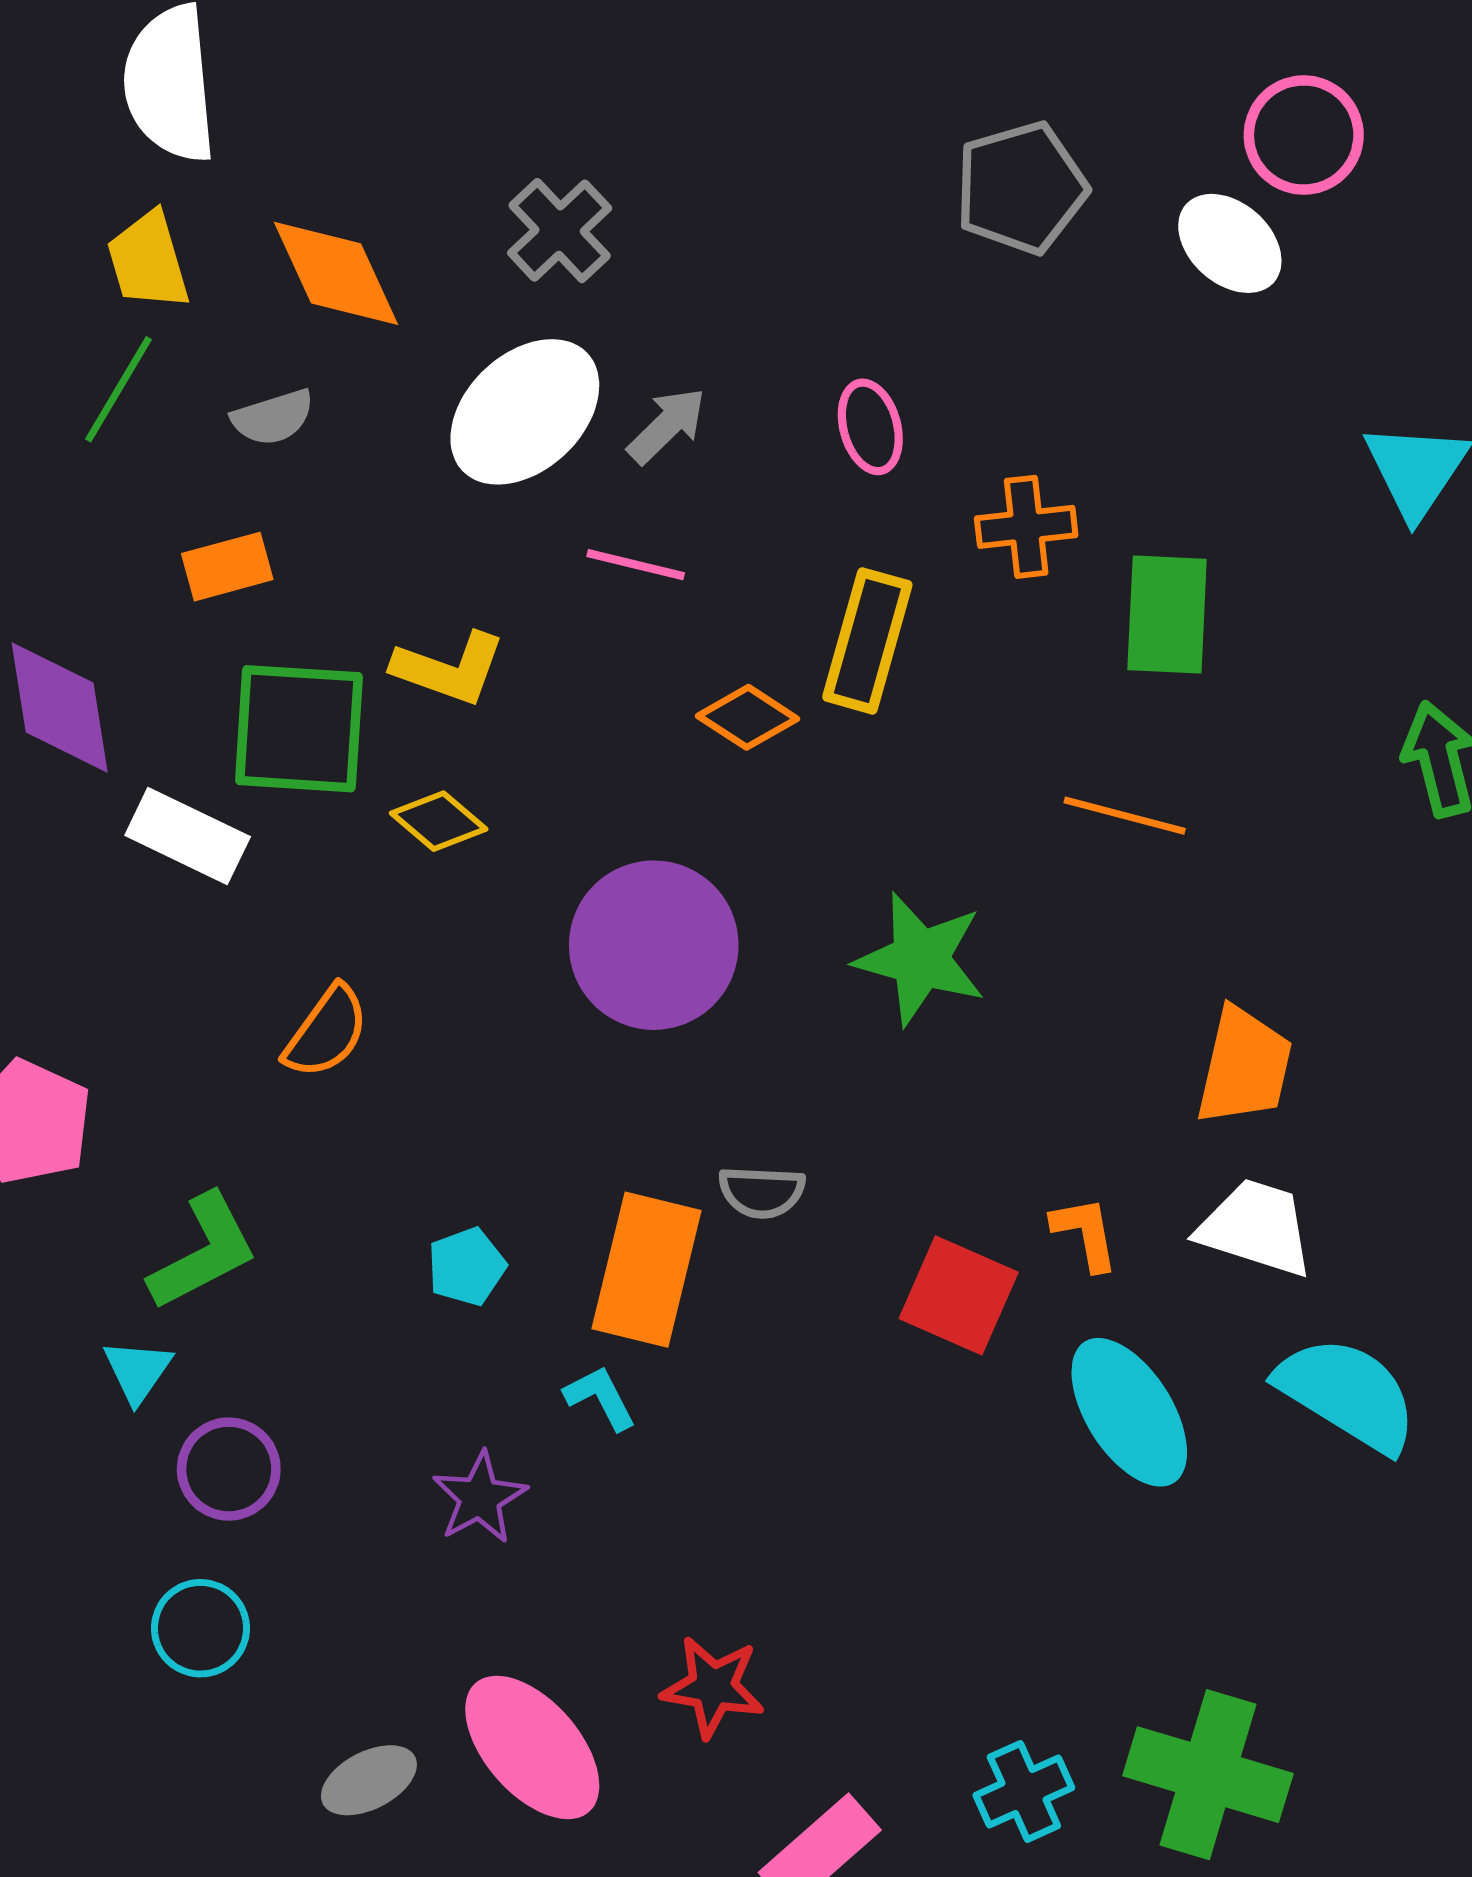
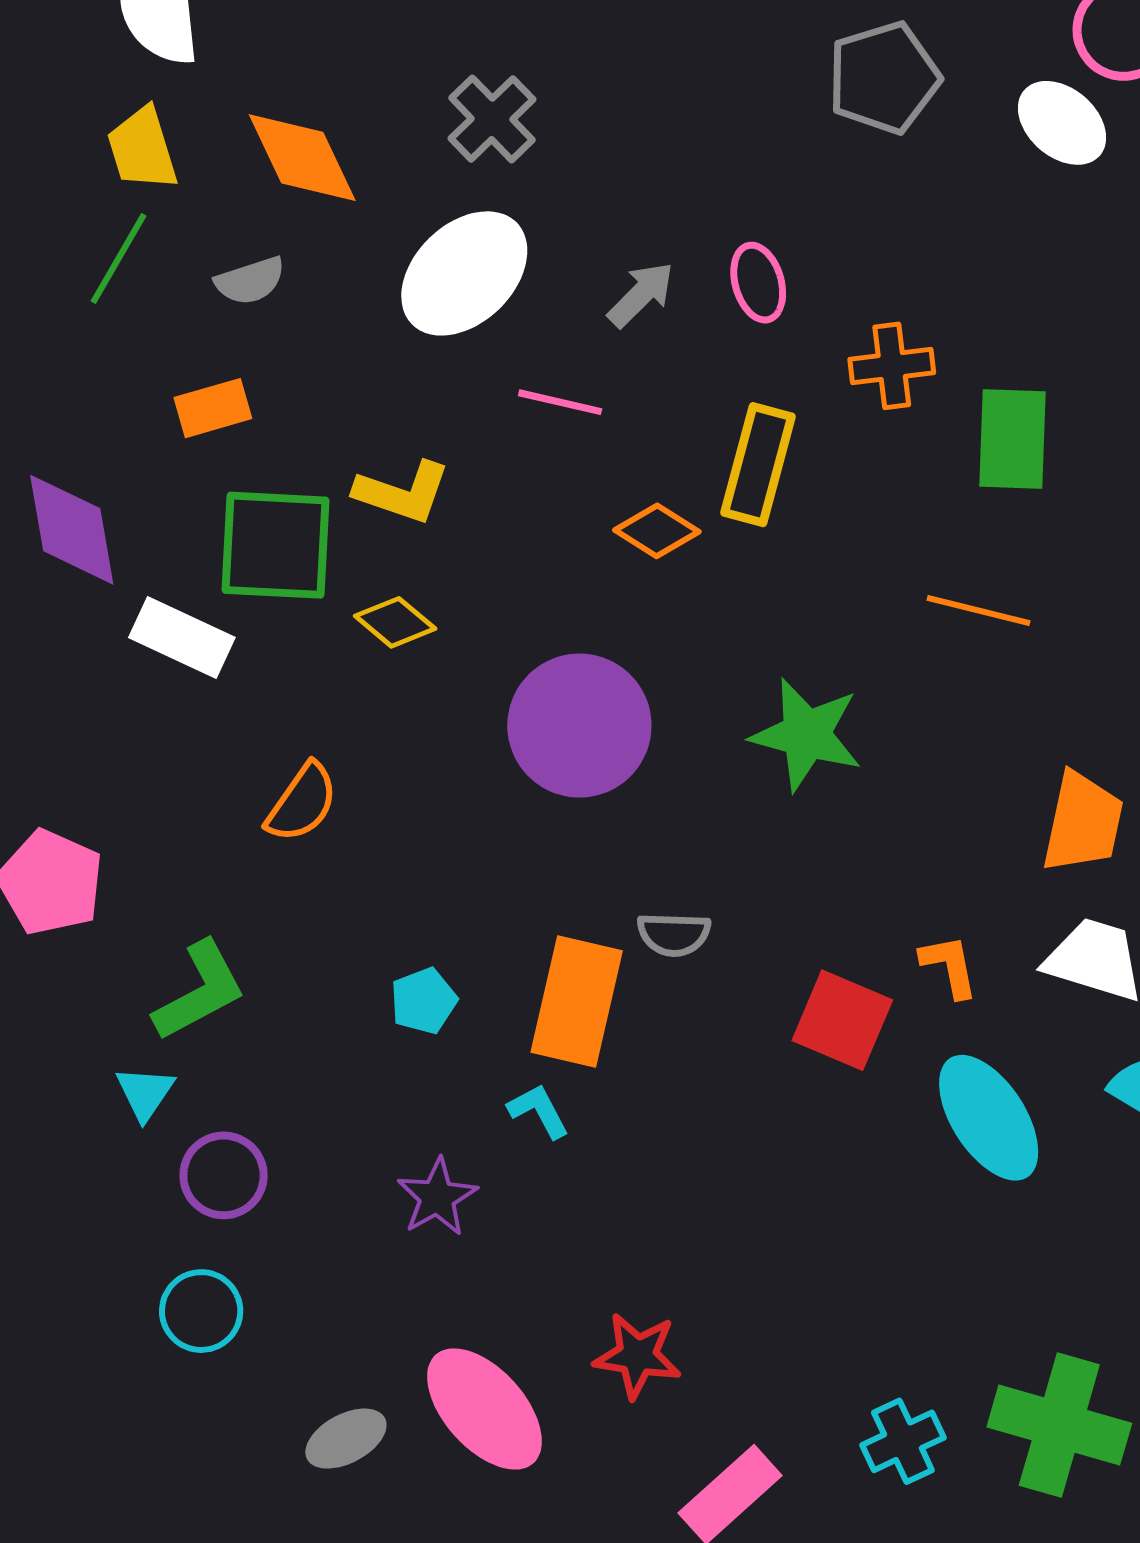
gray arrow: (667, 426) -> (641, 295), moved

